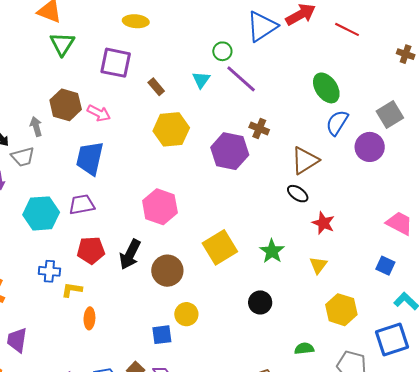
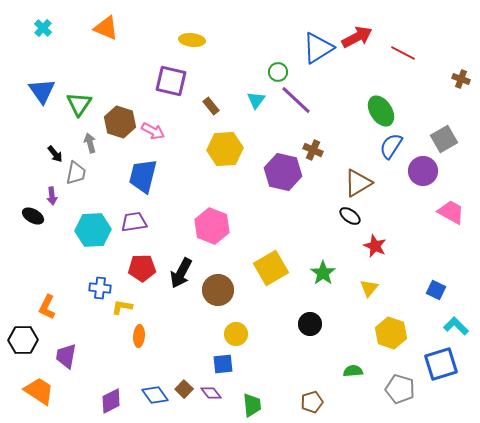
green triangle: (62, 44) -> (79, 104), moved
gray trapezoid: (23, 157) -> (76, 173), turned -65
pink trapezoid: (399, 223) -> (451, 212), moved
blue square: (162, 335) -> (223, 364), moved

